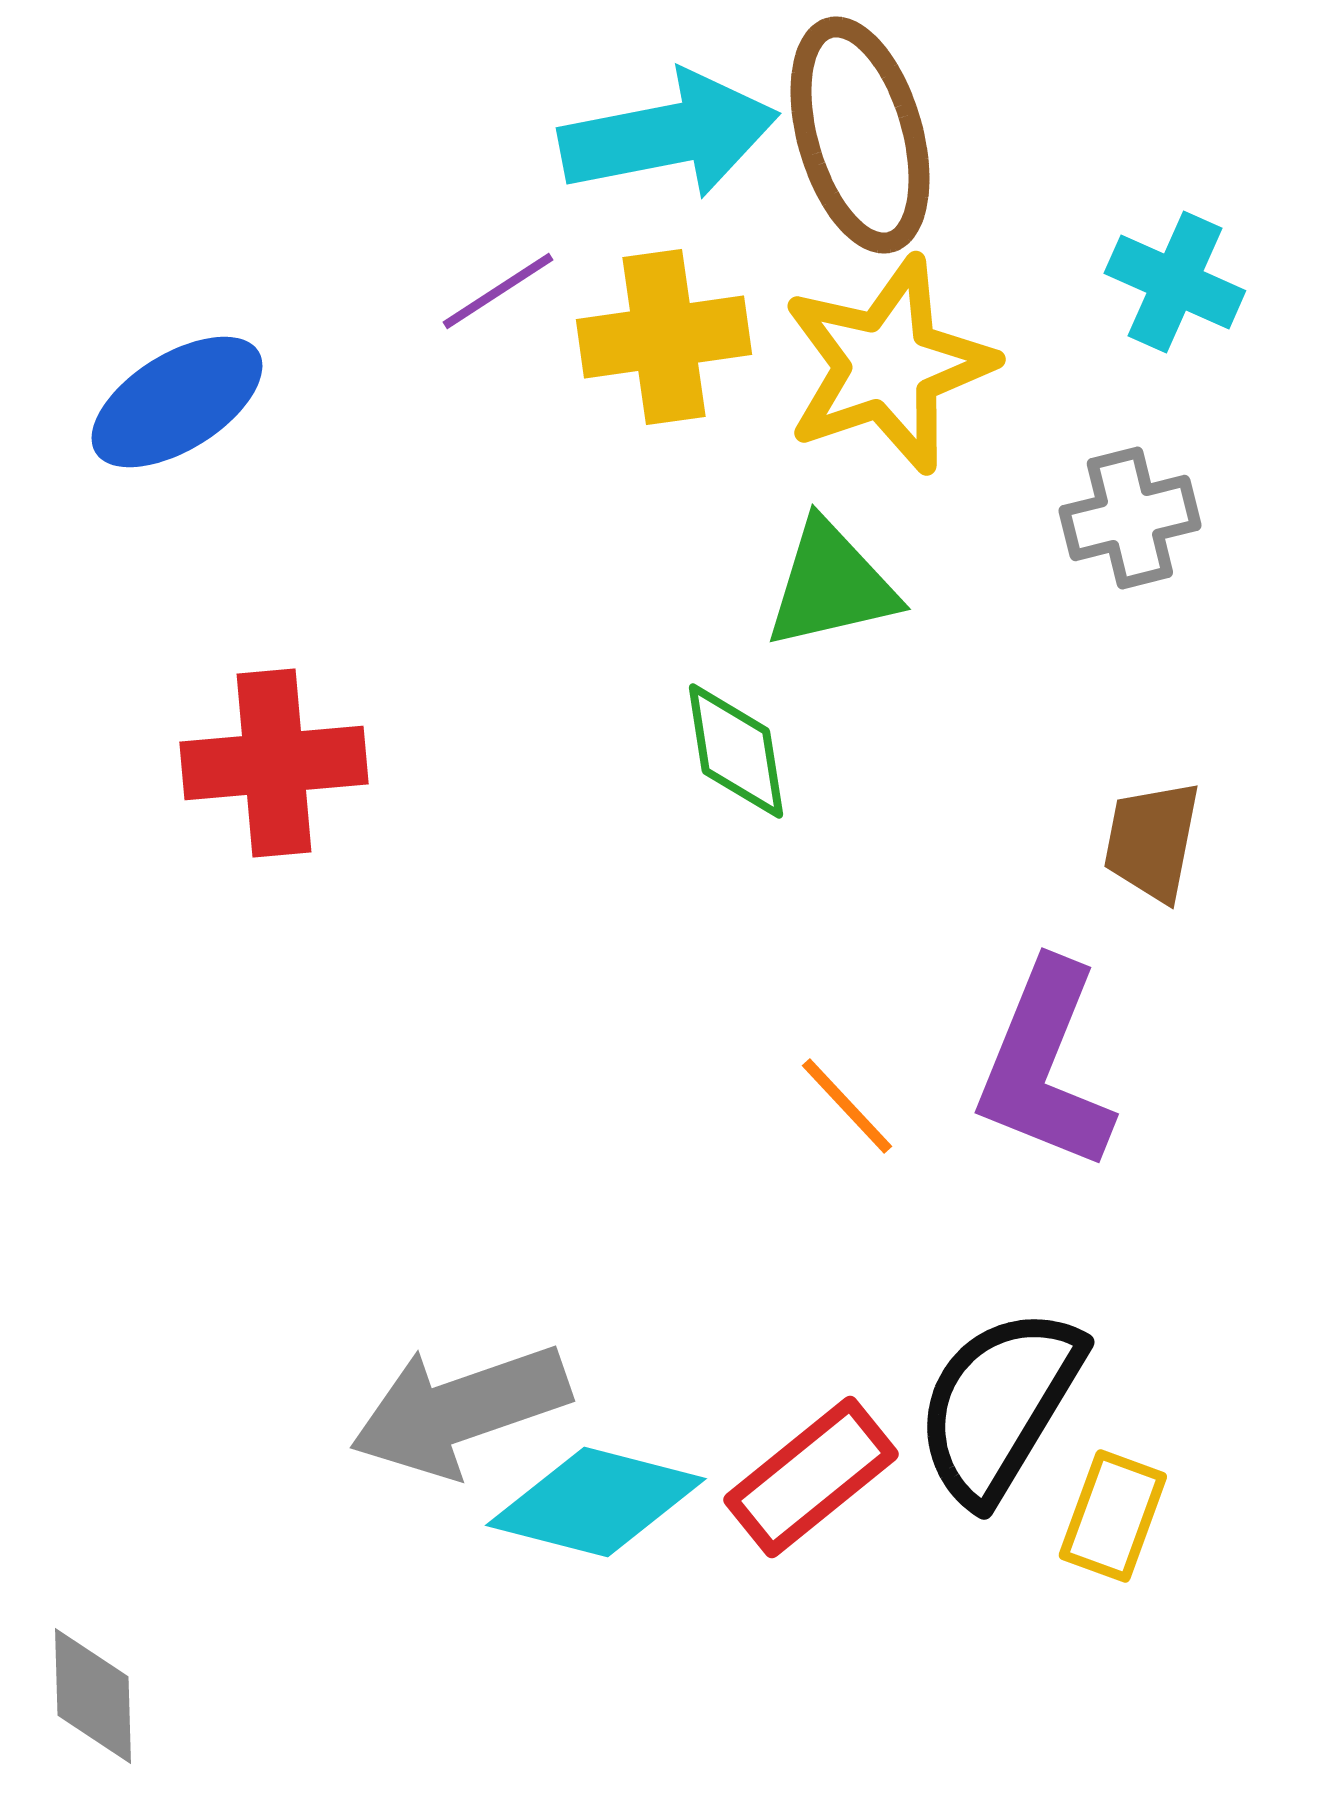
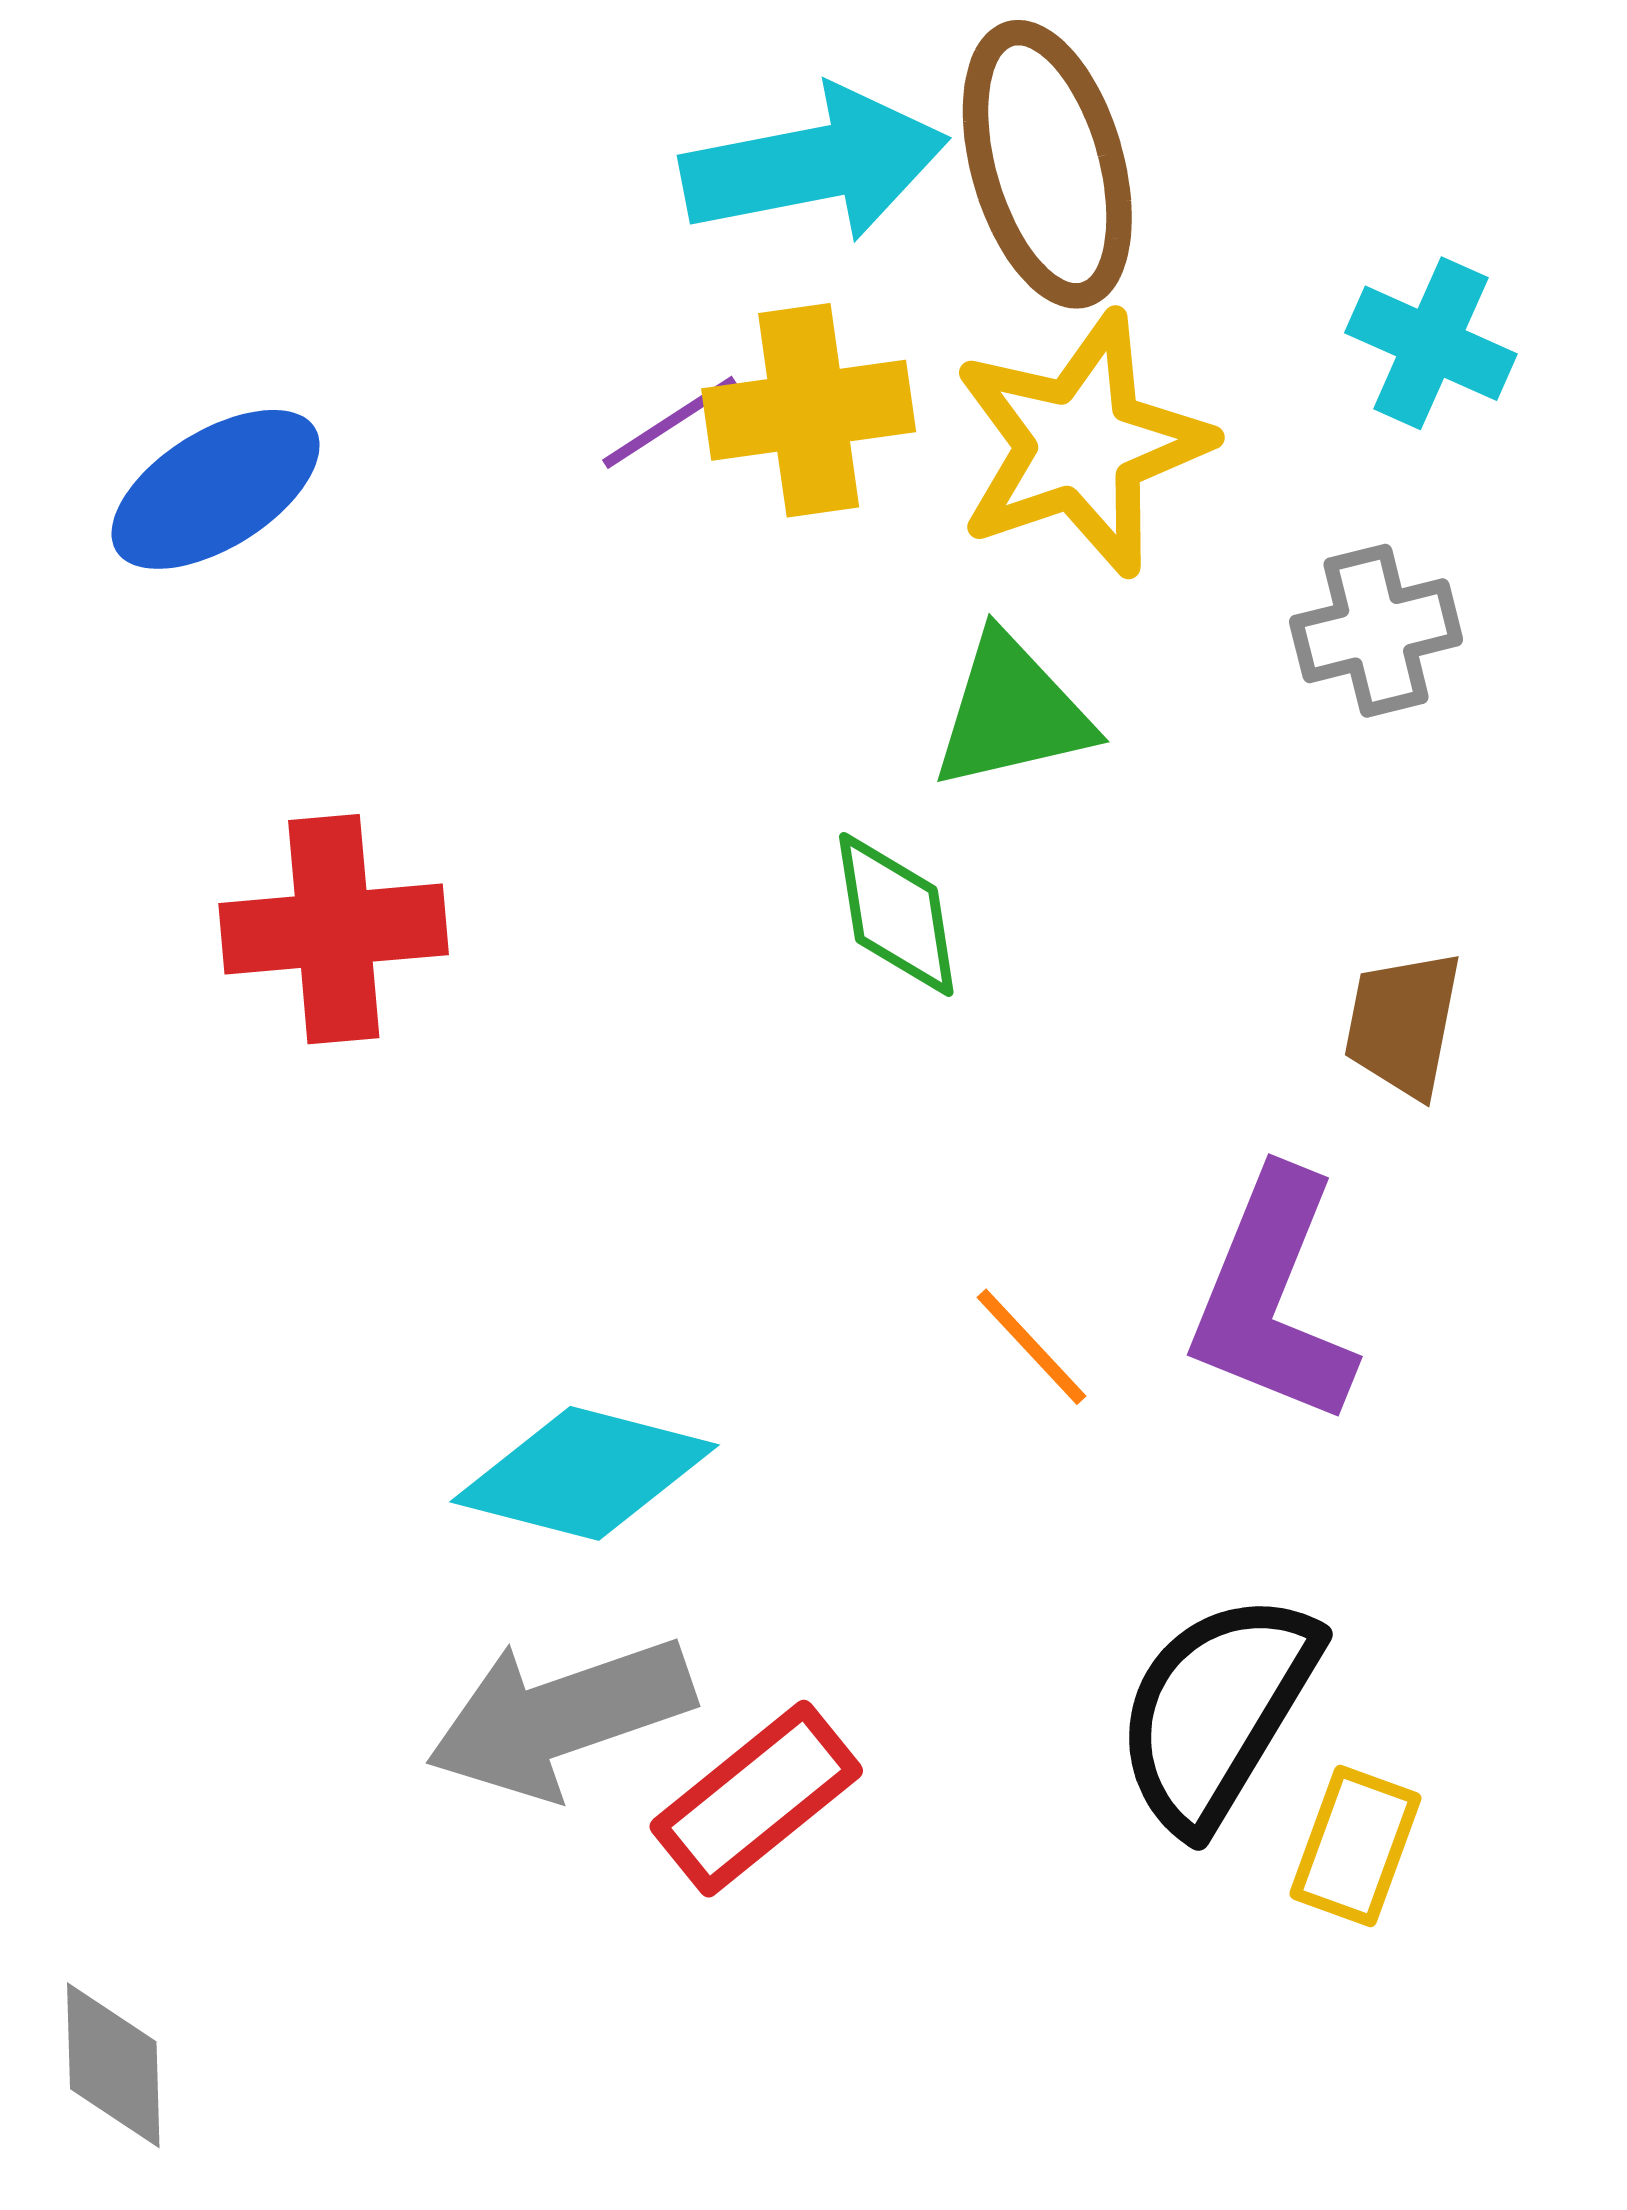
purple line: (498, 291) -> (670, 422), moved
red rectangle: (811, 1477) -> (756, 1799), moved
cyan diamond: (596, 1502) -> (585, 1473), moved

